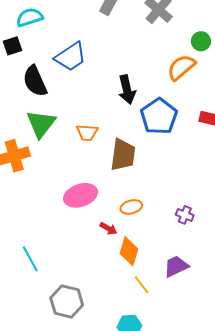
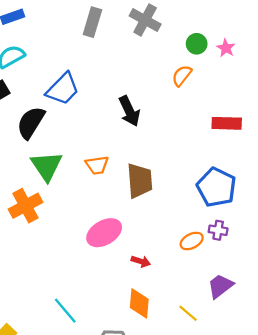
orange semicircle: (181, 67) -> (182, 76), size x0.7
black semicircle: (35, 81) -> (31, 123), turned 68
blue pentagon: (159, 116) -> (216, 187), moved
orange ellipse: (131, 207) -> (192, 241), moved
orange diamond: (129, 251) -> (139, 303), moved

